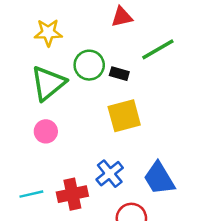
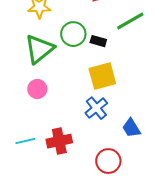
blue cross: (110, 174) -> (96, 108), moved
blue trapezoid: (159, 178) -> (131, 128), size x0.7

